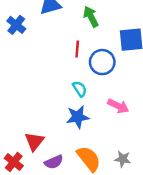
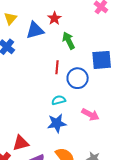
cyan semicircle: (80, 89) -> (59, 100), turned -72
red triangle: (34, 141) -> (21, 143), turned 36

